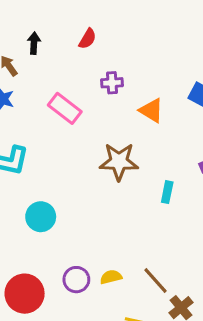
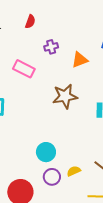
orange triangle: (151, 110) -> (80, 60), turned -42
cyan circle: (41, 217) -> (46, 152), moved

